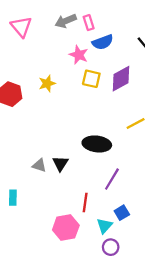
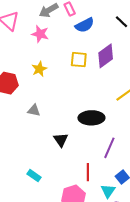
pink star: (79, 55) -> (40, 34), moved
gray triangle: (39, 165) -> (34, 110), moved
cyan rectangle: (13, 198) -> (34, 176), moved, turned -48

